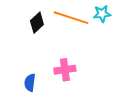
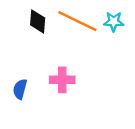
black diamond: (37, 23) -> (38, 21), turned -50

